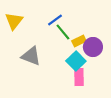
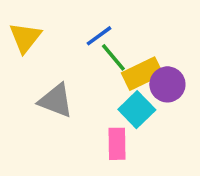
yellow rectangle: (79, 41) -> (142, 74), size x1.5
pink rectangle: (79, 77) -> (117, 144), moved

